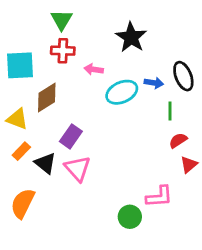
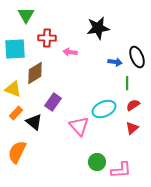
green triangle: (61, 20) -> (26, 15), moved
black star: (131, 37) -> (98, 28), turned 30
cyan ellipse: (122, 92) -> (104, 109), moved
red triangle: (189, 165) -> (132, 128), moved
pink triangle: (78, 169) -> (79, 126), moved
pink L-shape: (159, 197) -> (121, 170), moved

